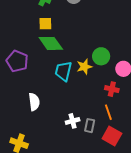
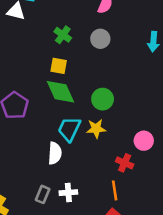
green circle: (101, 56) -> (103, 99), moved
white semicircle: (34, 102) -> (55, 153), moved
gray rectangle: (90, 126) -> (43, 194), moved

